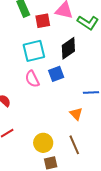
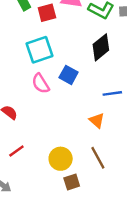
black diamond: (68, 48) -> (101, 47), moved
blue square: (56, 74) -> (69, 75), turned -35

